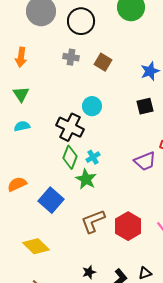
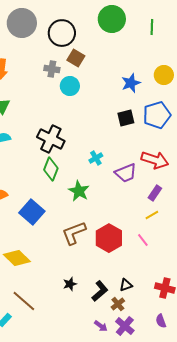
brown square: (103, 62) -> (76, 58), moved
cyan circle: (92, 106) -> (70, 86), moved
cyan cross: (93, 157) -> (96, 158), moved
green star: (86, 179) -> (79, 191), moved

